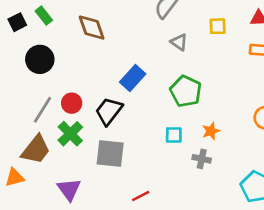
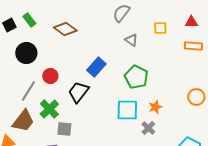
brown diamond: (92, 28) -> (65, 29), turned -35
red circle: (72, 103) -> (50, 76), moved
cyan square: (174, 135) -> (127, 110), size x1.6
gray square: (110, 154) -> (64, 129), moved, size x0.7
gray cross: (202, 159) -> (148, 128), turned 32

